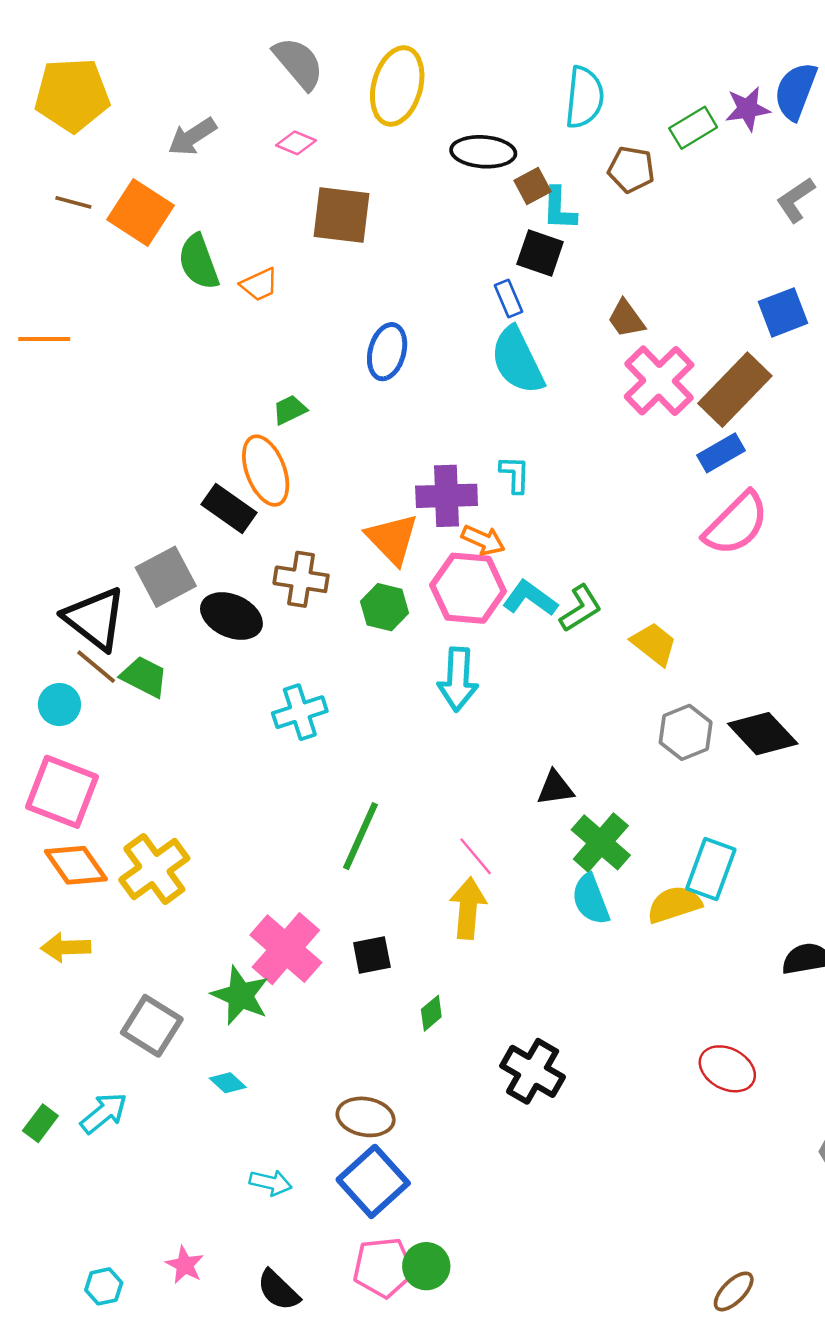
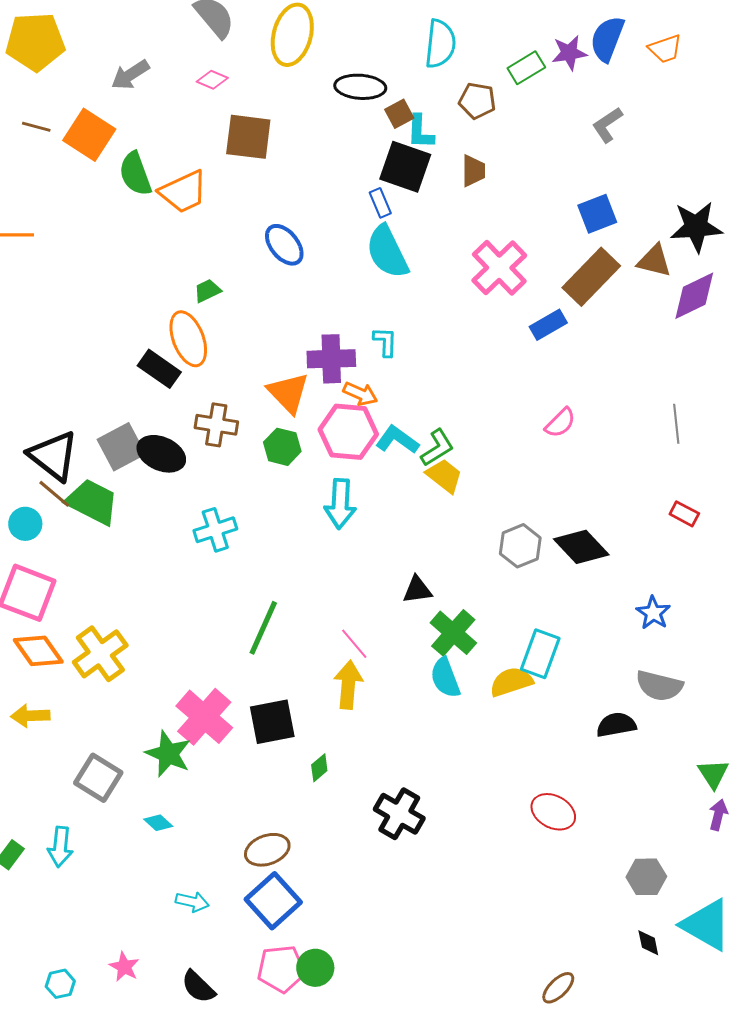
black square: (540, 253) -> (405, 167), size x1.4
orange trapezoid: (259, 285) -> (183, 192), size x1.6
brown trapezoid: (626, 319) -> (473, 171), moved, turned -144
blue ellipse: (387, 352) -> (284, 245), turned -54
brown rectangle: (735, 390) -> (591, 277), moved
pink semicircle: (736, 524) -> (560, 423), moved, size x0.6
gray square: (166, 577) -> (121, 447), moved
yellow trapezoid: (654, 644) -> (444, 476), moved
green trapezoid: (144, 677) -> (92, 502), size x1.4
black square: (372, 955) -> (272, 722), size x1.5
cyan arrow: (104, 1113) -> (60, 847), turned 135
brown ellipse: (366, 1117) -> (267, 850), turned -30

